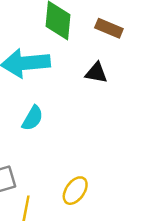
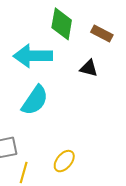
cyan semicircle: (33, 118) -> (35, 100), size x1.5

